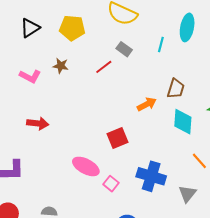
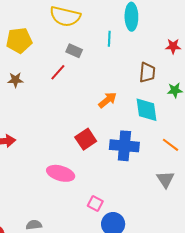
brown trapezoid: (176, 89) -> (147, 73), moved
blue cross: (151, 176) -> (124, 146), moved
pink square: (111, 184) -> (95, 203), moved

